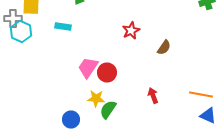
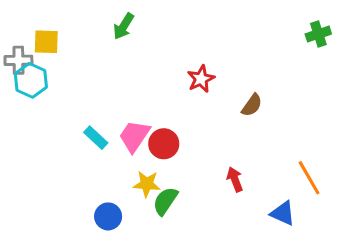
cyan rectangle: (63, 26) -> (96, 138), moved, turned 35
orange line: (201, 94) -> (309, 178), turned 50
blue triangle: (208, 116) -> (283, 213), moved

